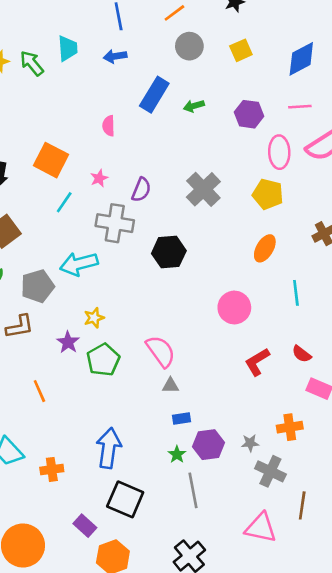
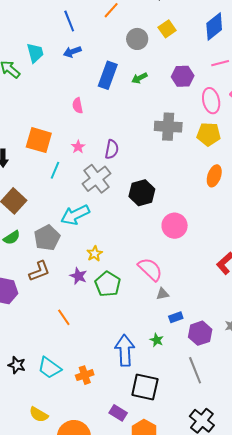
gray circle: (189, 46) -> (137, 39), moved
gray cross: (203, 189) -> (168, 127), moved, turned -32
gray cross: (115, 223) -> (97, 179), turned -36
pink circle: (234, 308) -> (175, 226), moved
green star: (177, 454) -> (157, 340), moved

